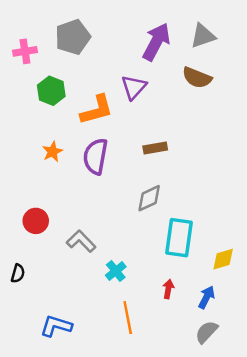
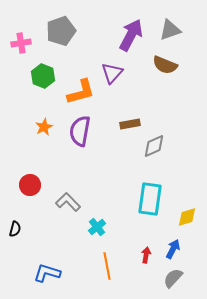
gray diamond: (149, 198) -> (154, 146), moved
red arrow: (168, 289) -> (146, 255), moved

